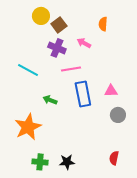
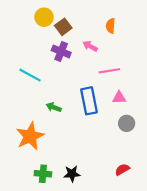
pink line: (71, 69) -> (109, 71), moved
red semicircle: (114, 158) -> (122, 169), turned 48

